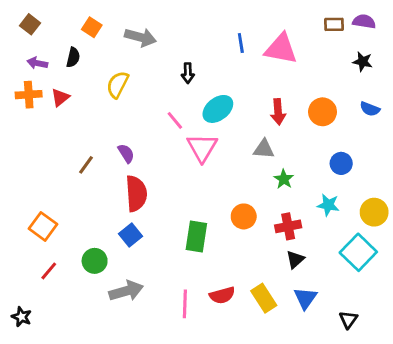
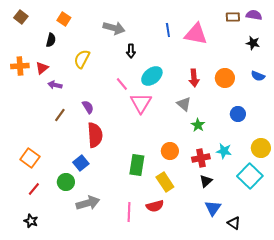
gray arrow: (140, 37) -> (114, 28), moved
purple arrow: (37, 63) -> (55, 85), moved
gray triangle: (264, 149) -> (184, 104), turned 35
cyan star: (328, 205) -> (224, 151), moved
blue square: (130, 235) -> (81, 163), moved
yellow rectangle: (264, 298) -> (165, 182), moved
black star: (21, 317) -> (31, 221), moved
black triangle: (348, 320) -> (234, 223), moved, turned -32

